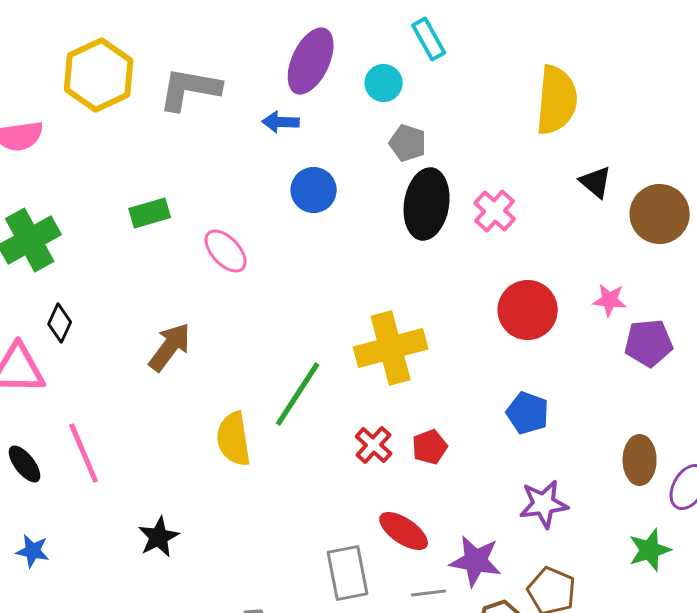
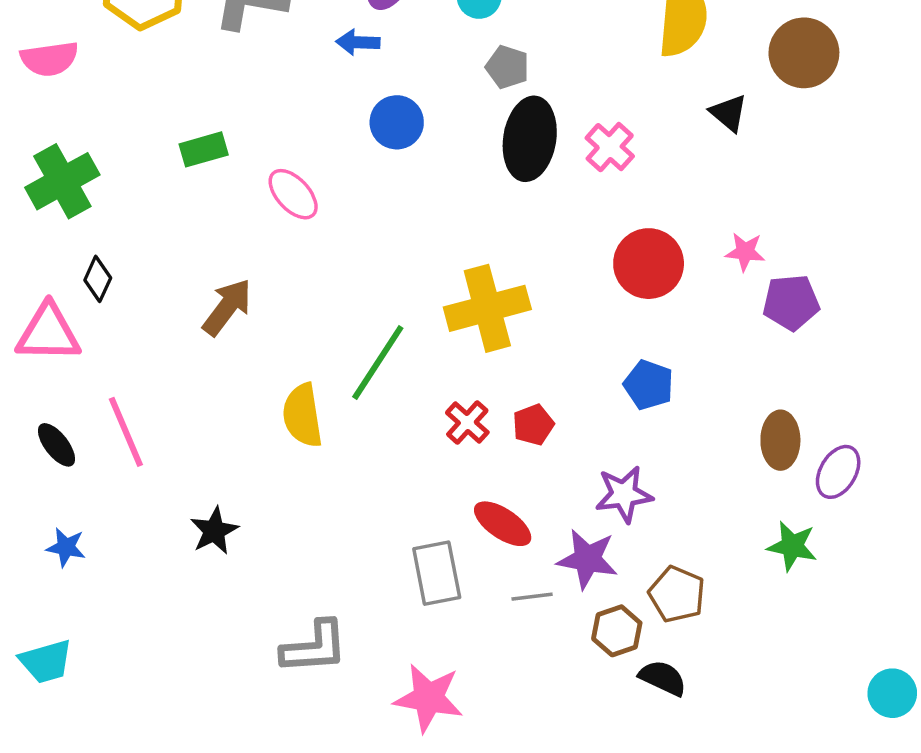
brown circle: (660, 214) -> (804, 53), moved
purple star: (544, 504) -> (624, 494), moved
green star: (650, 550) -> (792, 546), turned 30

